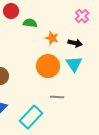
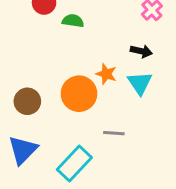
orange star: (52, 38) -> (106, 74), moved
orange circle: (48, 66) -> (79, 94), moved

